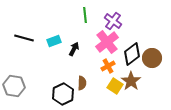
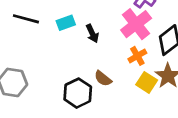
black arrow: (74, 49) -> (92, 33), turned 128
brown semicircle: (82, 83) -> (103, 78), turned 128

